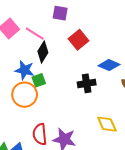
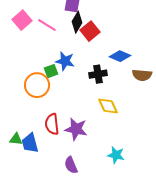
black diamond: (43, 52) -> (77, 22), moved
blue star: (25, 70) -> (65, 61), moved
yellow diamond: (107, 124) -> (108, 106), moved

